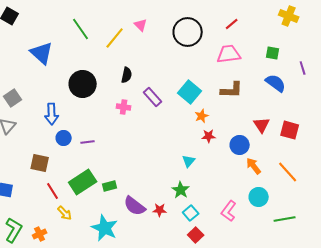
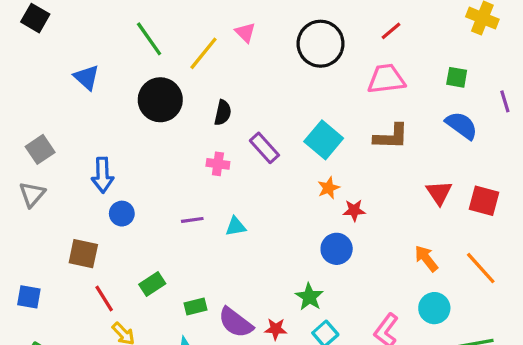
blue triangle: (42, 53) -> (87, 77), size x0.7
black circle: (83, 84) -> (160, 100), moved
orange star: (202, 116) -> (329, 188), moved
purple line: (88, 142) -> (192, 220), moved
blue circle: (240, 145) -> (337, 249), moved
cyan triangle: (189, 161) -> (236, 226), moved, turned 40
green rectangle: (83, 182) -> (152, 284), size x0.6
green rectangle: (110, 186) -> (196, 307), moved

